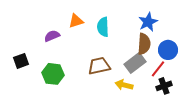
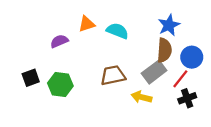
cyan semicircle: (103, 27) -> (117, 31), turned 114
black square: (21, 61) -> (31, 78), moved

